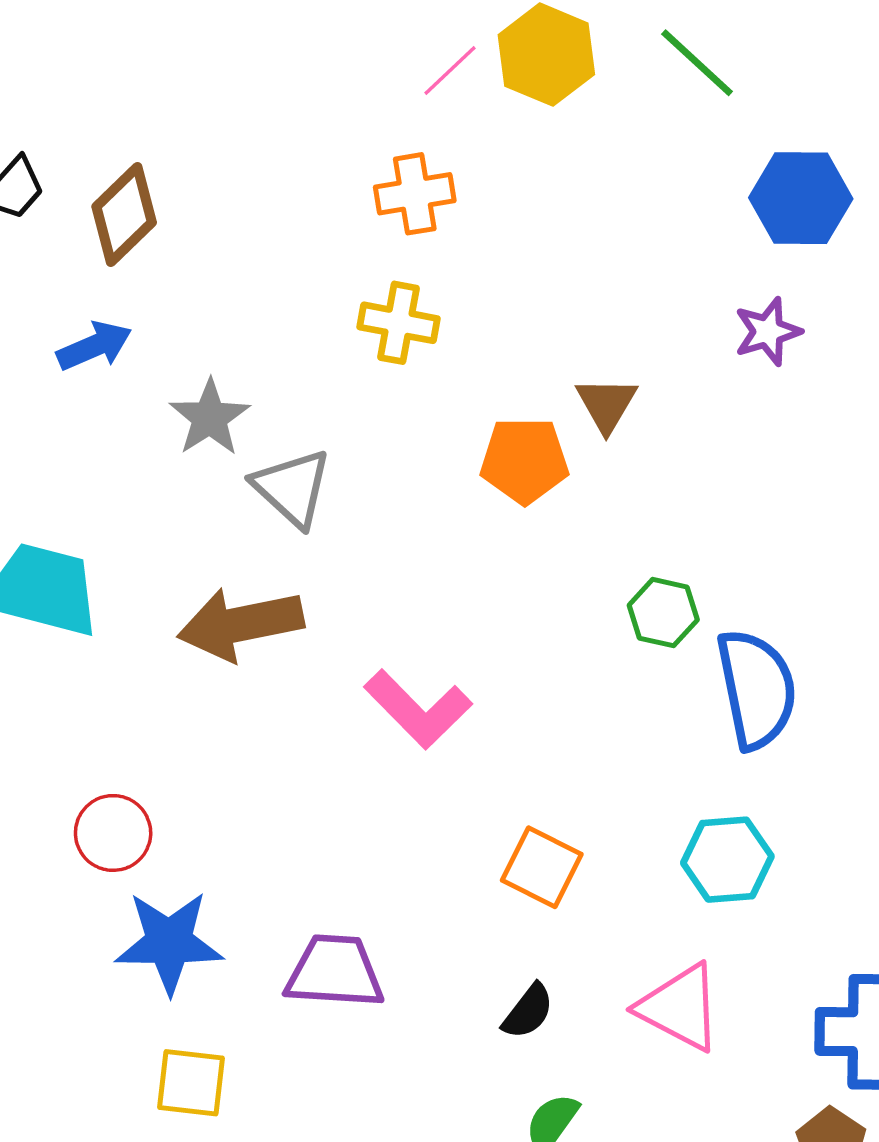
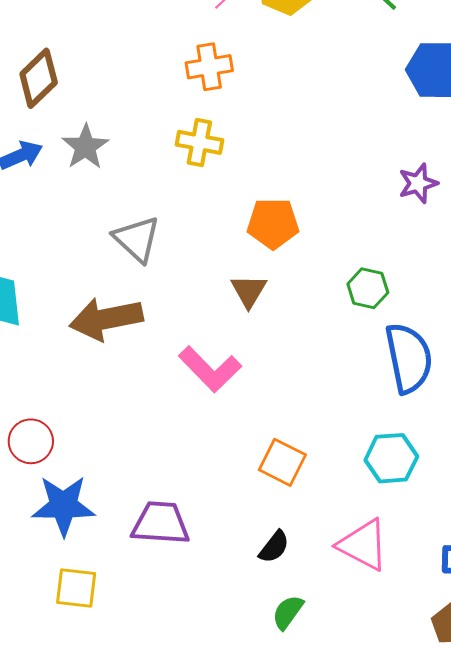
purple star: (768, 332) -> (418, 183), moved
brown triangle: (606, 404) -> (249, 291), moved
gray star: (210, 418) -> (85, 147), moved
green hexagon: (663, 613) -> (368, 288), moved

